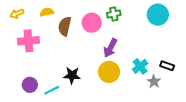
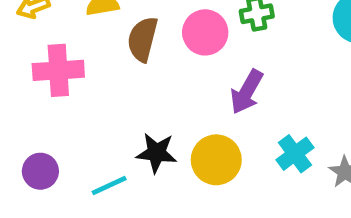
cyan cross: (140, 66) -> (295, 154), moved
yellow circle: (109, 72) -> (216, 160), moved
purple circle: (30, 85) -> (40, 171), moved

